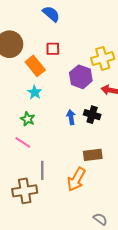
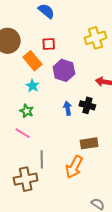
yellow cross: (103, 58) -> (95, 38), moved
purple hexagon: (81, 77) -> (64, 70), moved

